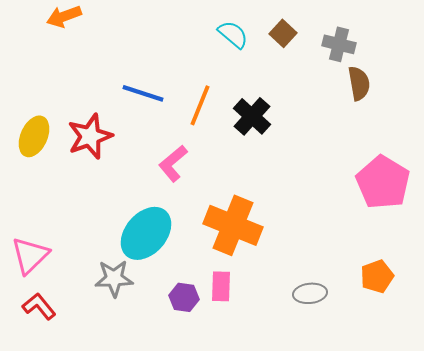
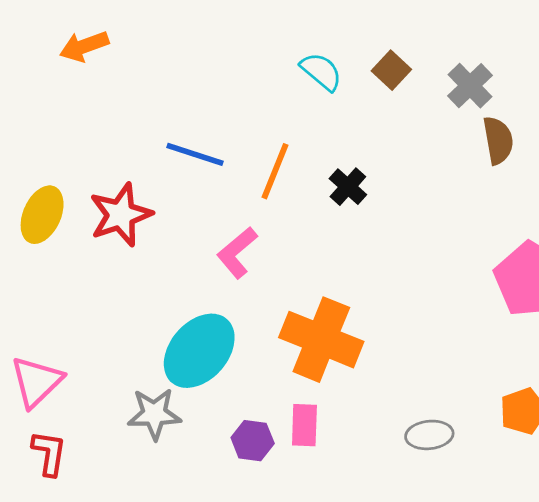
gray cross: (339, 44) -> (470, 86), turned 32
black cross: (252, 116) -> (348, 187), size x0.7
red L-shape: (39, 306) -> (49, 453), turned 48

